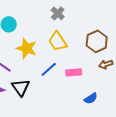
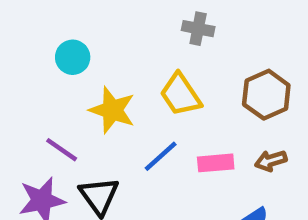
gray cross: (58, 13) -> (198, 29), moved, turned -32
brown arrow: (106, 64) -> (271, 161), moved

